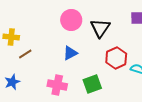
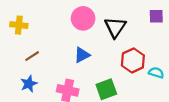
yellow cross: (11, 37) -> (19, 25), moved
blue star: (12, 82) -> (29, 84), moved

